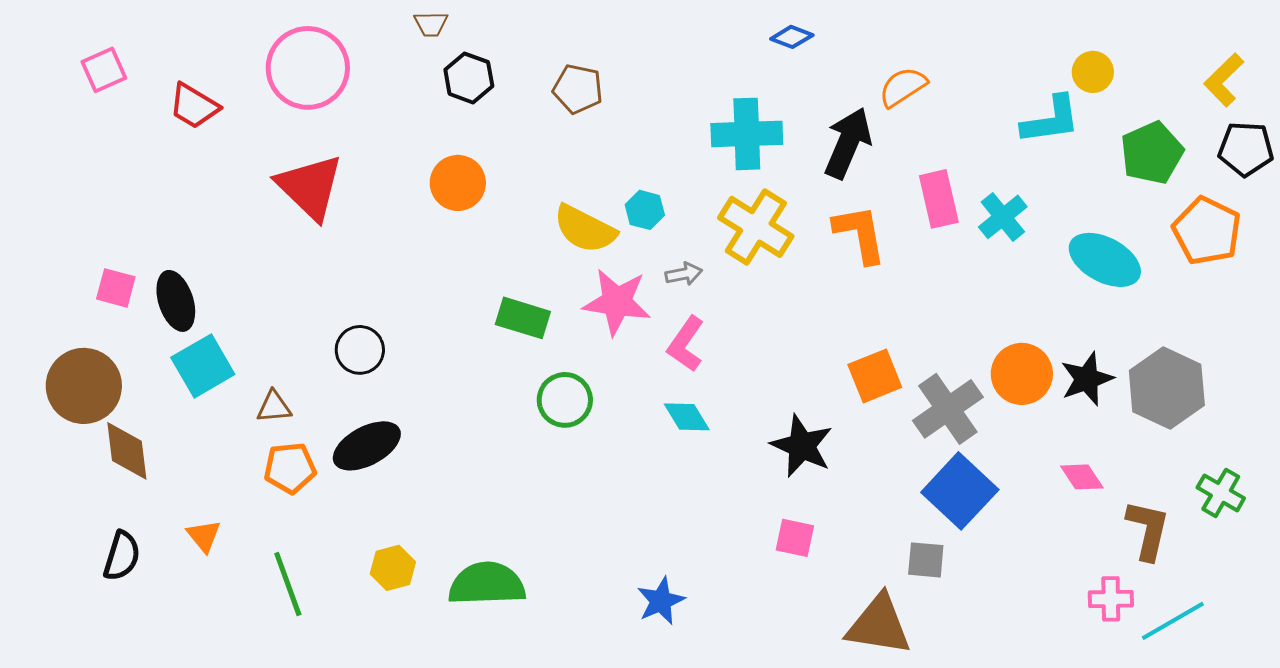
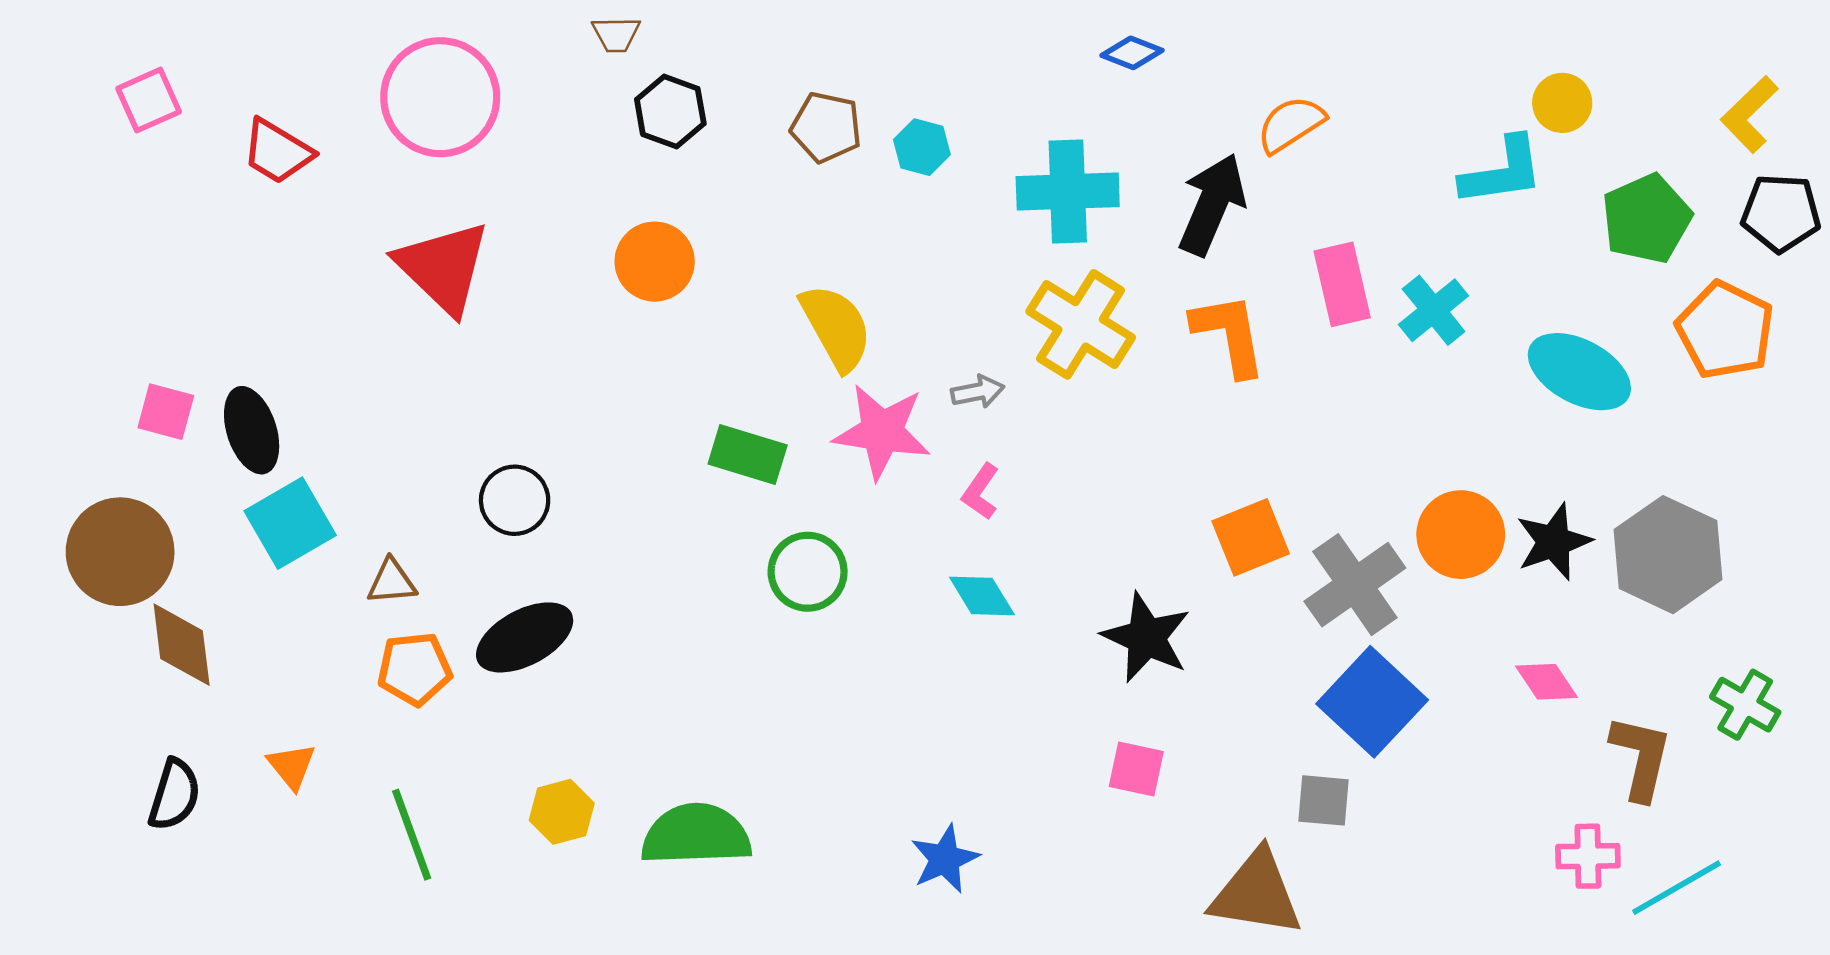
cyan hexagon: (645, 210) -> (922, 147), moved
yellow semicircle: (585, 229) -> (836, 327), turned -146
pink L-shape: (686, 344) -> (981, 492), size x0.7

